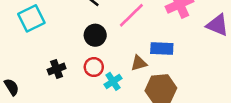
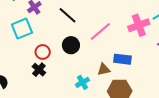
red circle: (94, 67) -> (43, 52), moved
black cross: (57, 69) -> (39, 70), turned -32

